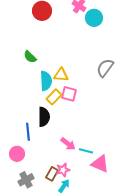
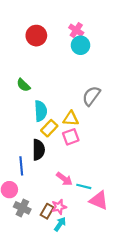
cyan circle: (94, 18) -> (81, 45), moved
gray semicircle: (105, 68) -> (91, 96), moved
yellow triangle: (61, 75) -> (71, 119), moved
pink square: (69, 94) -> (71, 137), moved, turned -35
gray cross: (26, 180) -> (22, 208), moved, turned -35

